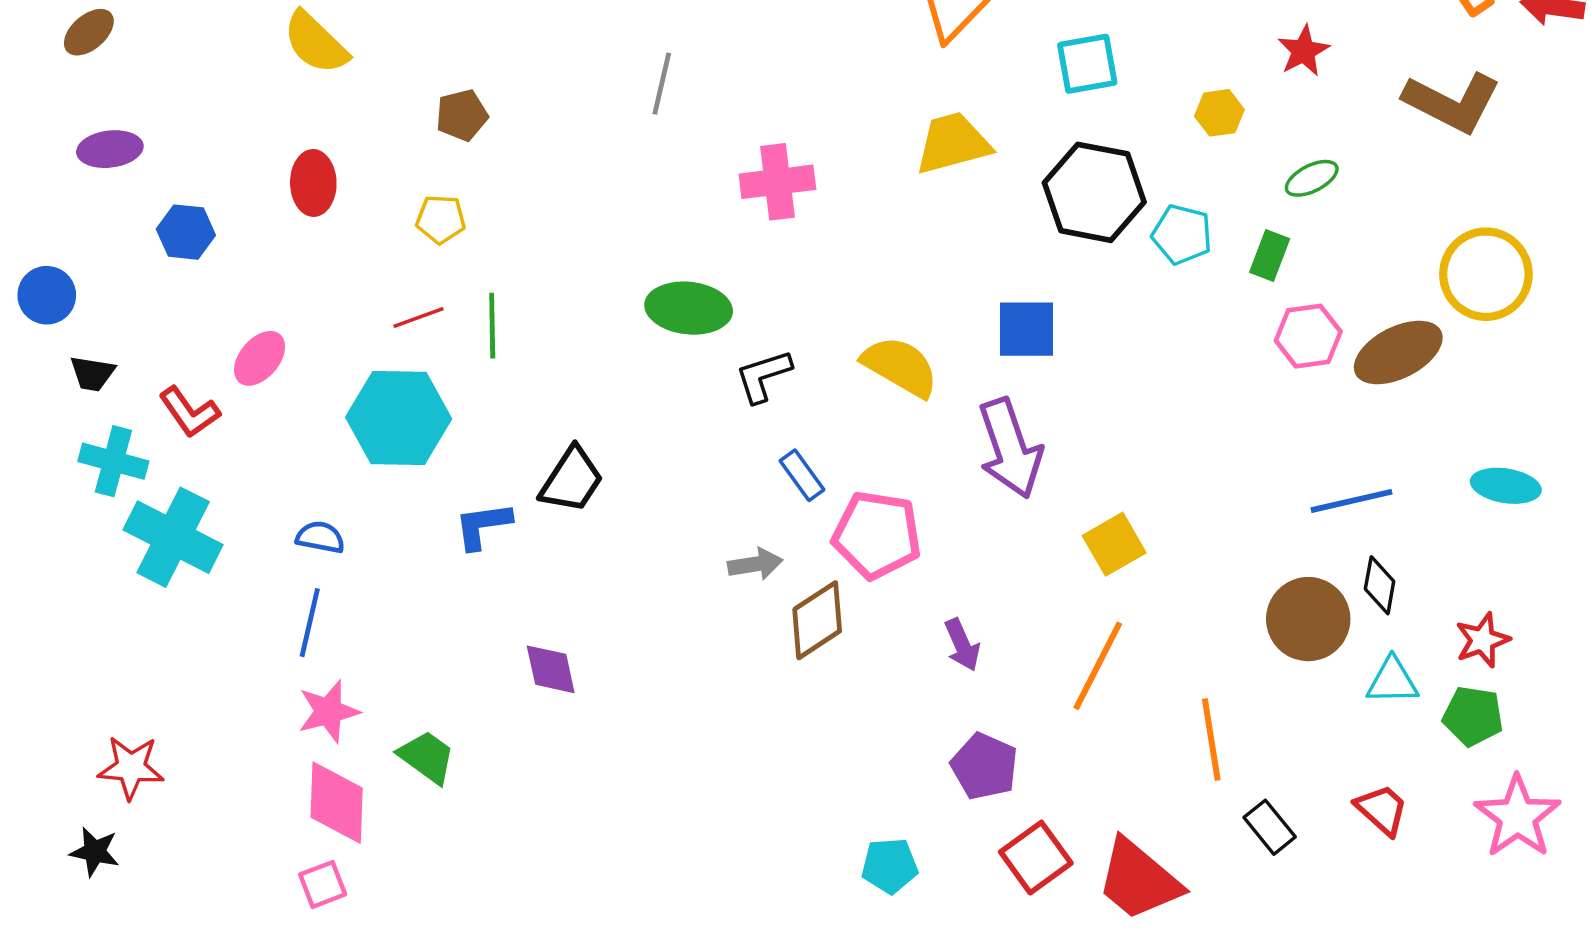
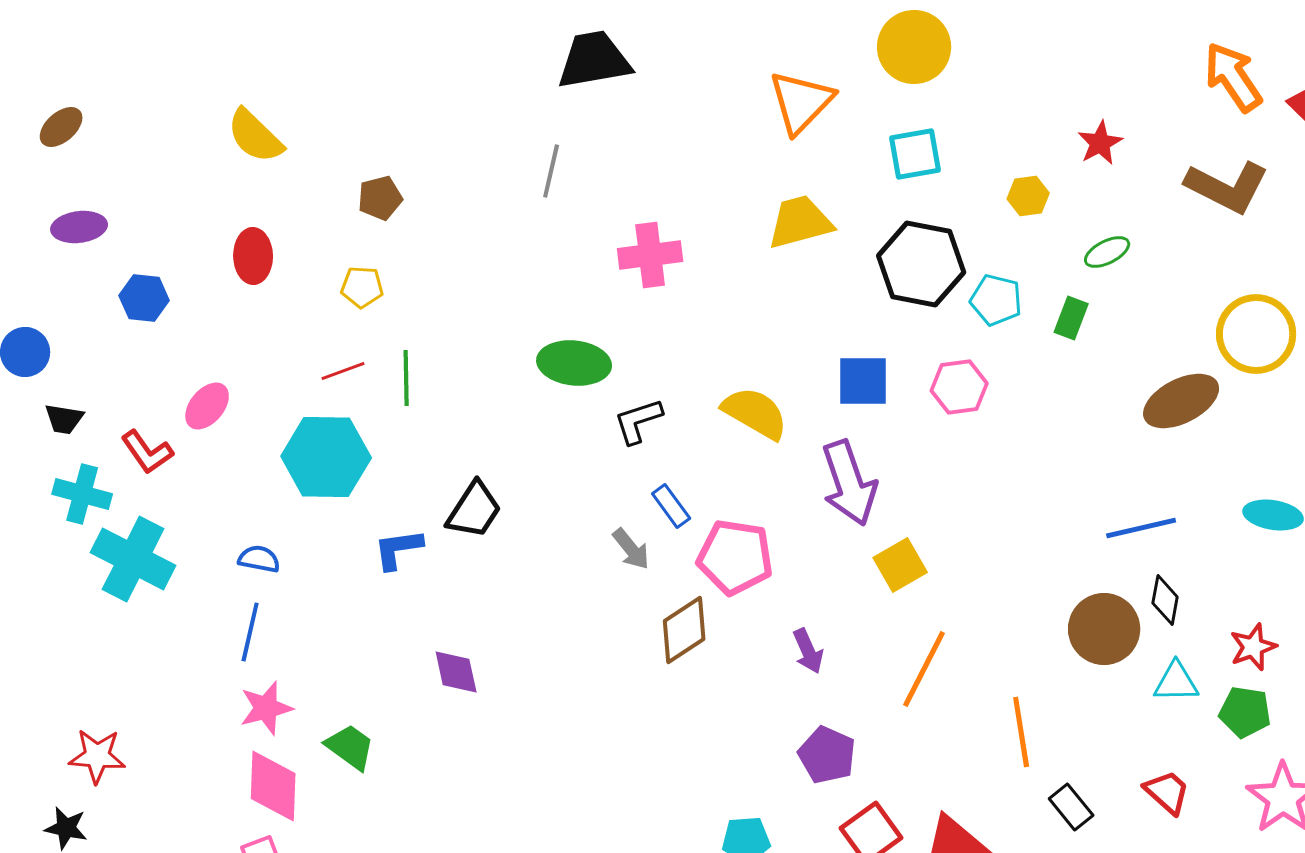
pink hexagon: (1308, 336) -> (959, 387), moved
yellow square: (1114, 544) -> (900, 565), moved
gray arrow: (755, 564) -> (631, 549), moved, turned 60

